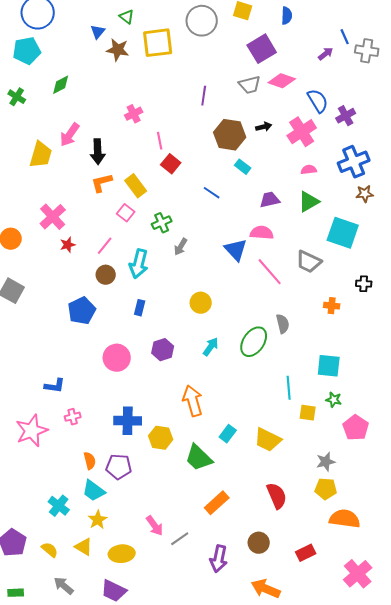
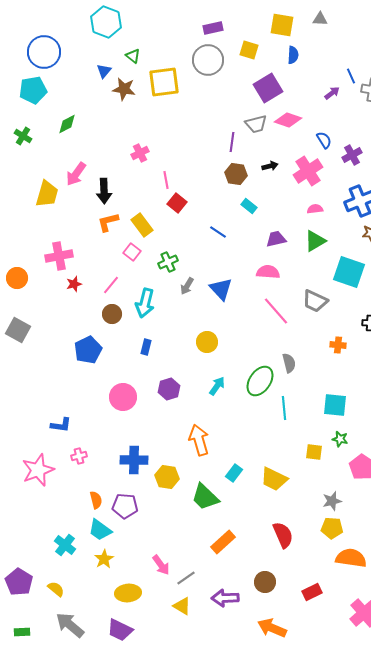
purple line: (204, 96) -> (232, 142), moved
blue semicircle: (318, 101) -> (324, 140), size x0.7
brown hexagon: (230, 135) -> (236, 174), size x0.7
pink cross: (53, 217) -> (59, 256), turned 32
blue triangle: (236, 250) -> (221, 289), moved
cyan line: (289, 388) -> (284, 408), moved
yellow triangle: (84, 547) -> (182, 606), moved
purple arrow: (219, 559) -> (225, 598), turned 76
gray arrow: (64, 586) -> (70, 625), size x1.4

